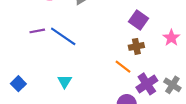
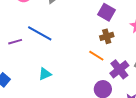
purple line: (37, 31) -> (15, 42), moved
cyan triangle: (65, 81) -> (45, 74), turned 40

